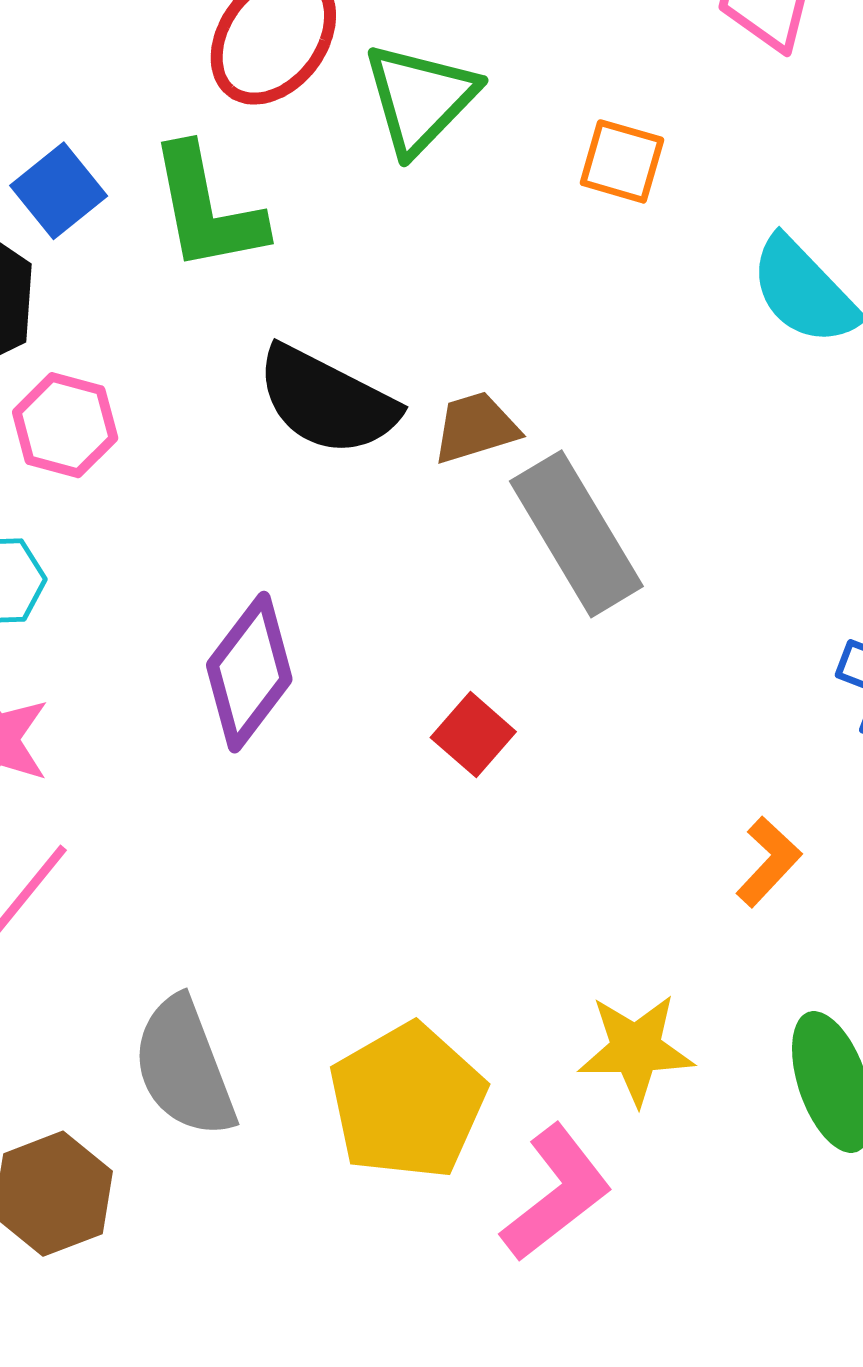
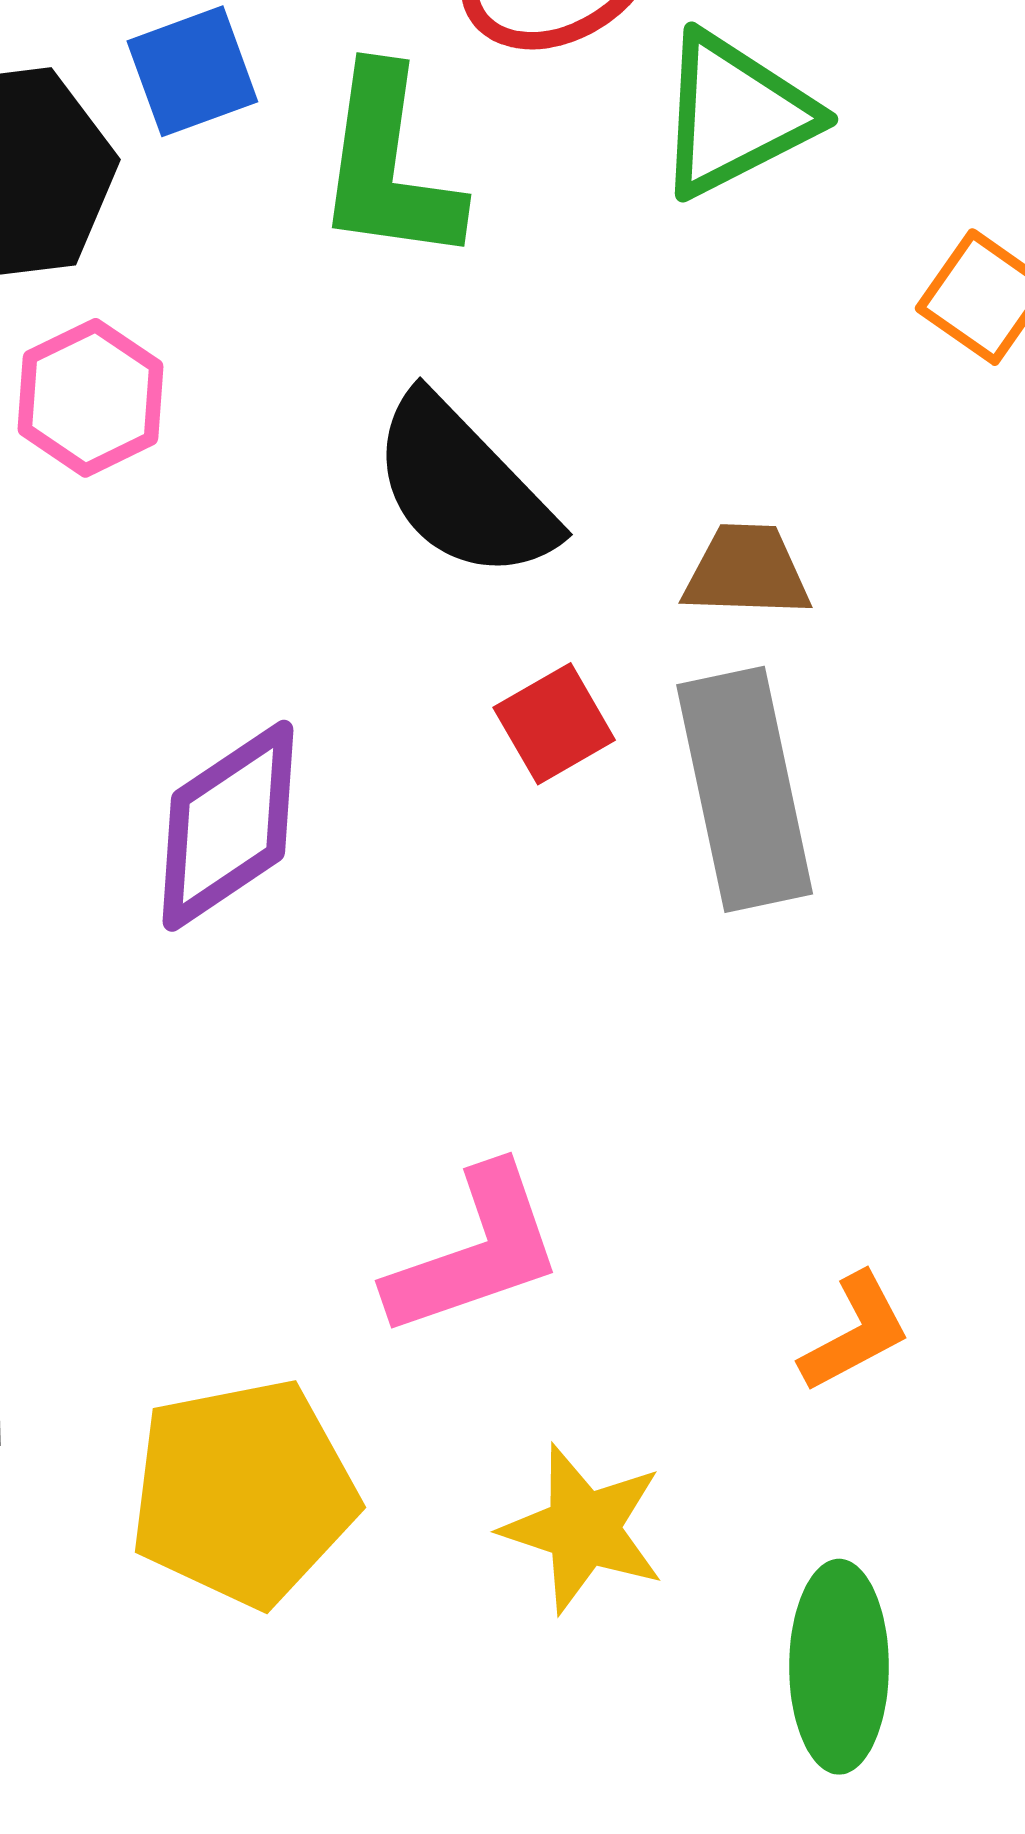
brown trapezoid: (476, 428) -> (747, 571), moved
red square: (473, 735) -> (554, 724), moved
pink L-shape: (556, 1193) -> (475, 1252), moved

